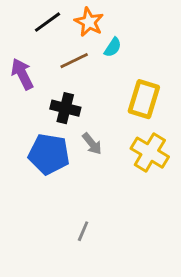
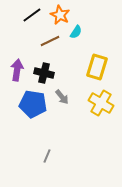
purple arrow: (22, 74) -> (17, 70), moved, turned 35
gray line: (83, 231) -> (47, 156), moved

